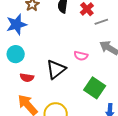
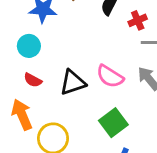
pink semicircle: (81, 56) -> (110, 76), size x1.5

